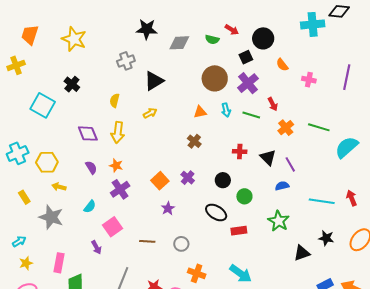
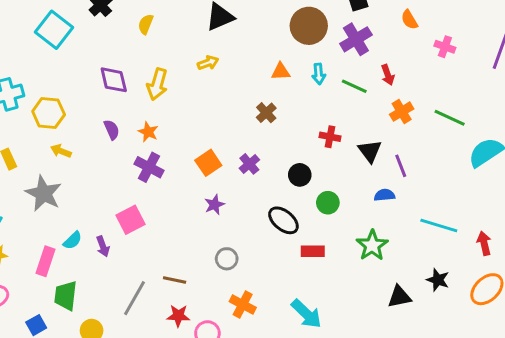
yellow semicircle: (115, 100) -> (146, 24), moved
purple cross: (120, 189) -> (149, 167), turned -36
red arrow: (352, 198) -> (484, 243), moved
cyan semicircle: (90, 207) -> (73, 240), moved
brown line: (147, 241) -> (175, 280), moved

